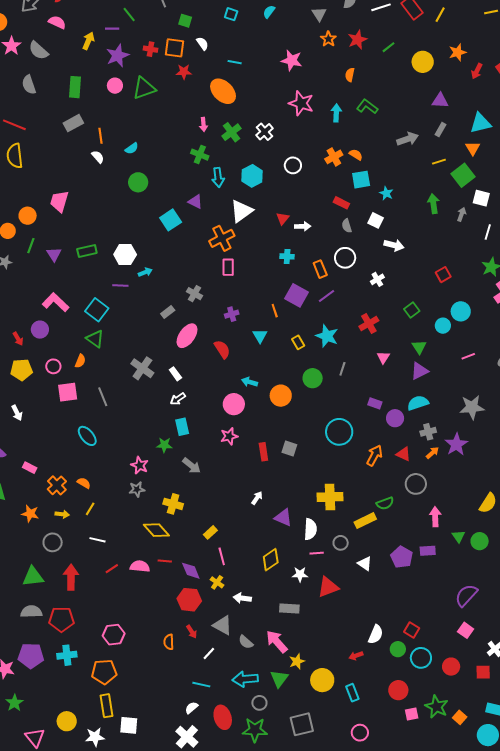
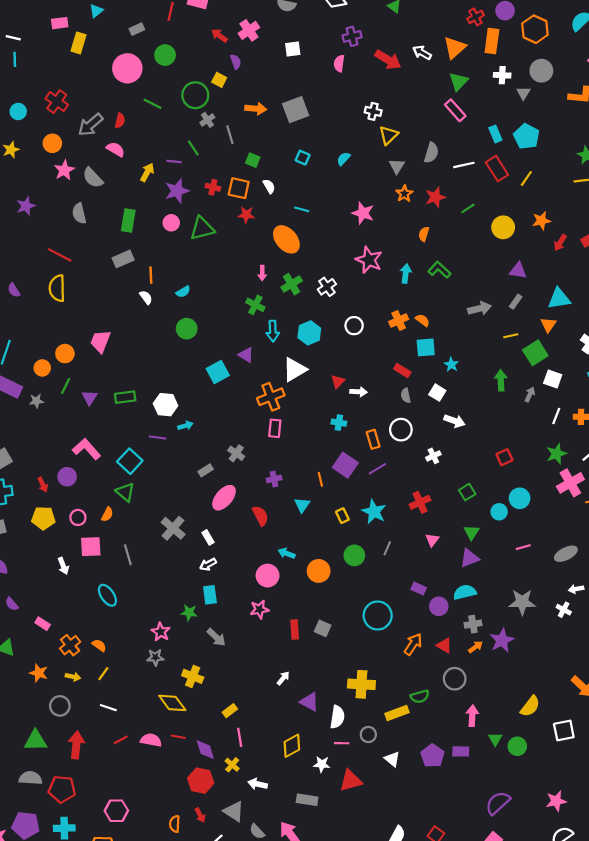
white arrow: (17, 413) -> (63, 566), moved

